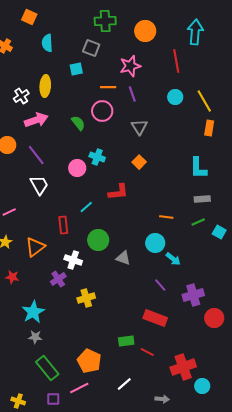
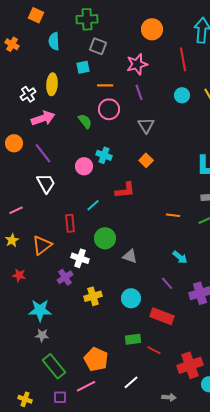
green cross: (105, 21) -> (87, 19), moved
orange line: (108, 87) -> (105, 85), moved
cyan circle: (155, 243) -> (131, 298), moved
cyan star: (33, 312) -> (40, 310), turned 30

